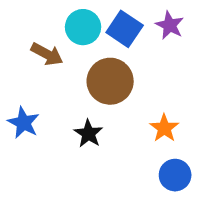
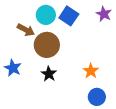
purple star: (170, 25) -> (104, 14), moved
brown circle: (110, 81) -> (47, 45), moved

